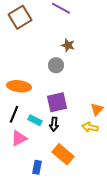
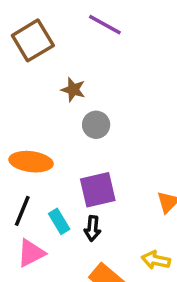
brown star: (68, 45) -> (73, 90), moved
cyan rectangle: (35, 120) -> (59, 221), turned 32
yellow arrow: (90, 127) -> (156, 260), moved

